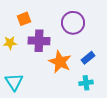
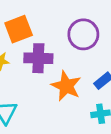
orange square: (24, 19) -> (19, 29), size x1.5

